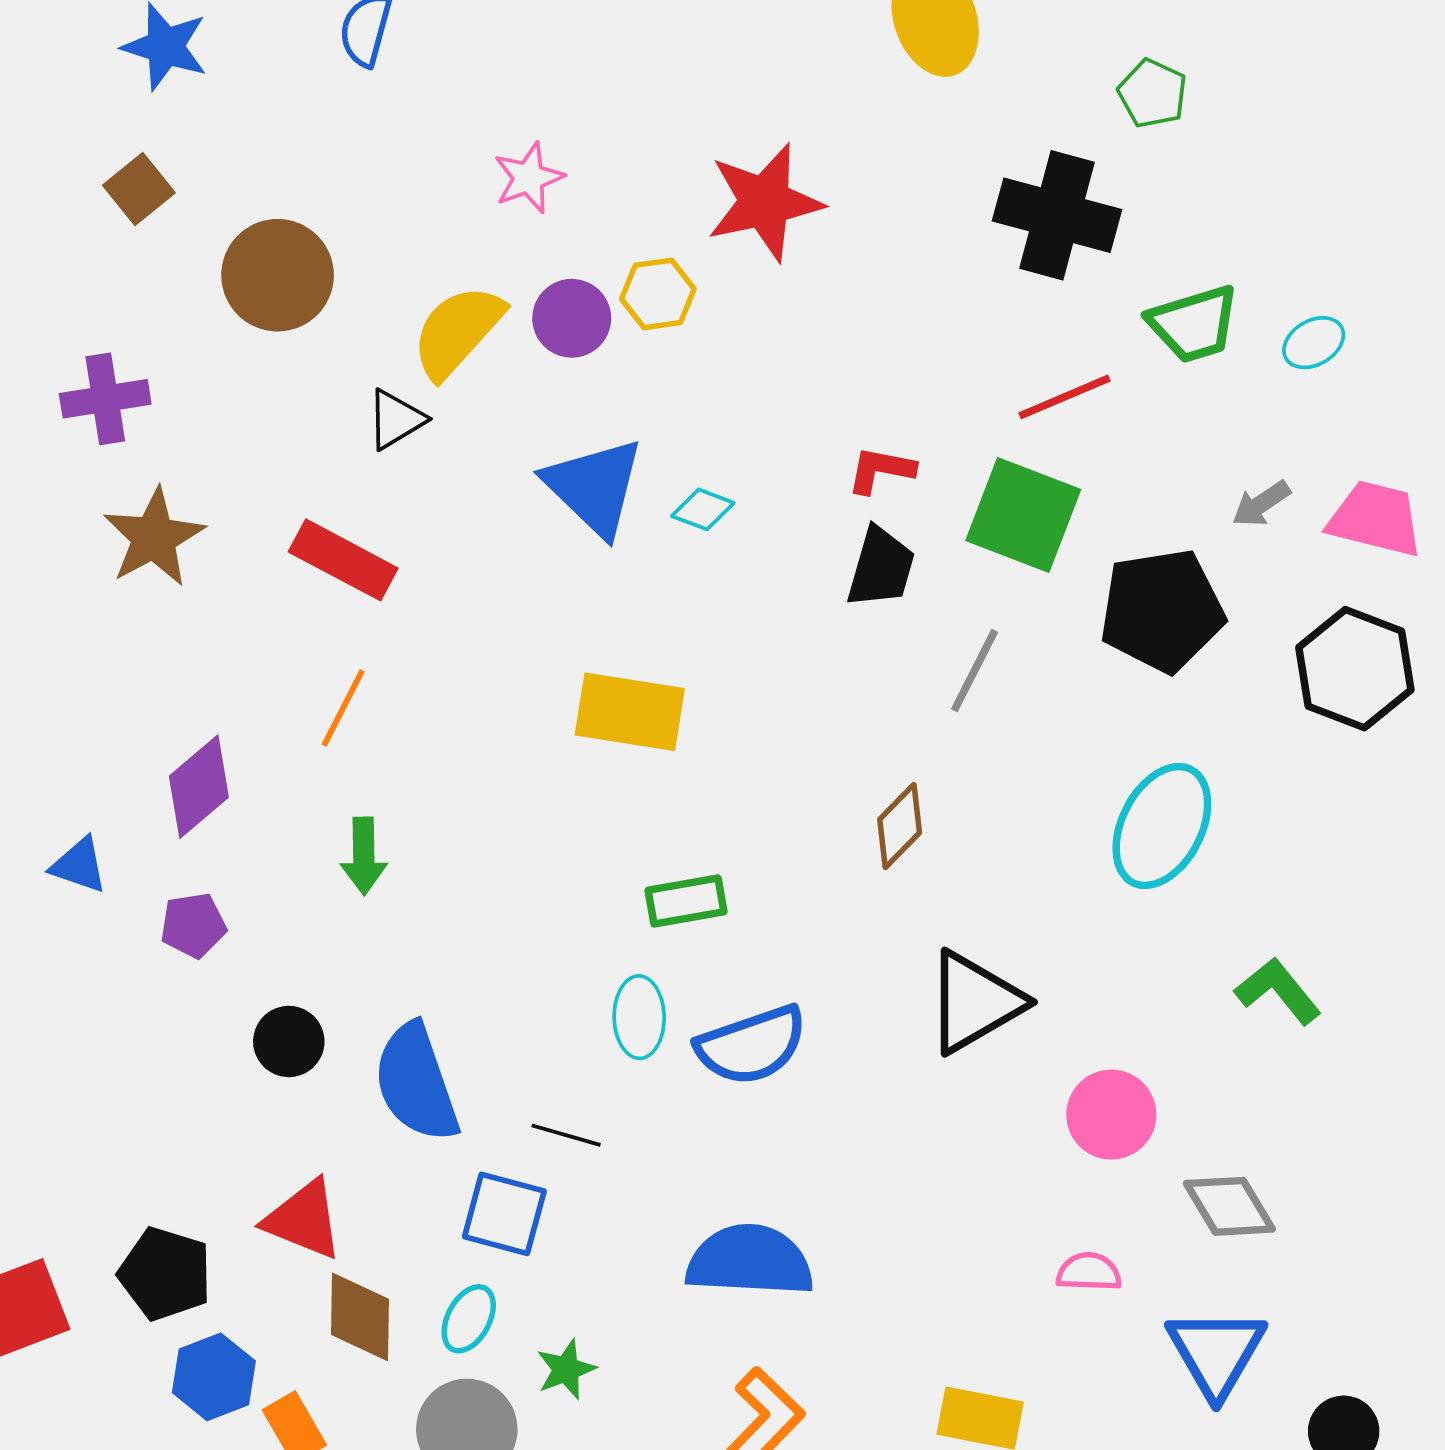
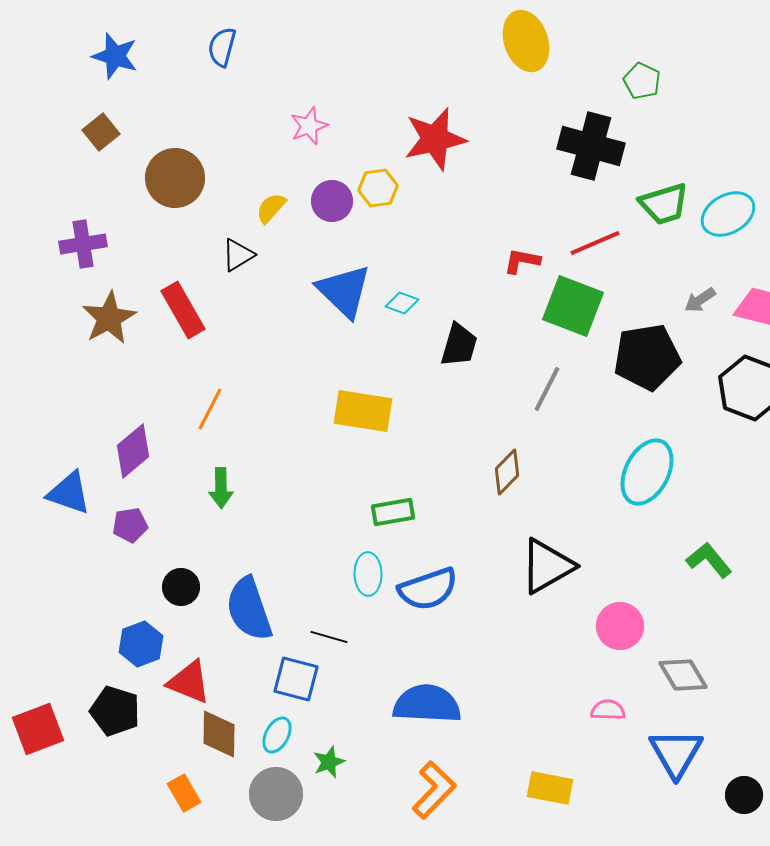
yellow semicircle: (457, 331) -> (271, 208), size x0.6
cyan ellipse: (1314, 343) -> (728, 214), size x1.6
red L-shape: (881, 470) -> (522, 261), moved
red rectangle: (343, 560) -> (183, 310), moved, turned 32
black trapezoid: (881, 567) -> (459, 345), moved
blue triangle: (79, 865) -> (69, 493), size x1.4
blue hexagon: (214, 1377) -> (141, 644), moved

